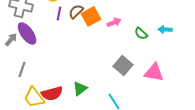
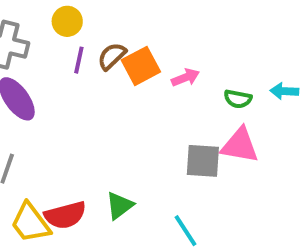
green semicircle: (141, 33) -> (238, 99), turned -32
gray square: (123, 65) -> (203, 161), turned -36
pink triangle: (154, 72) -> (240, 145), moved

